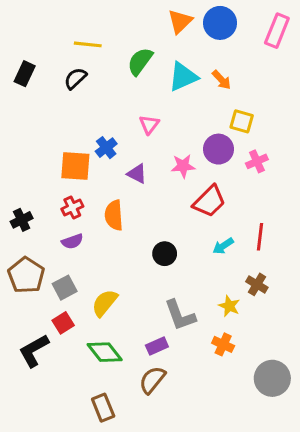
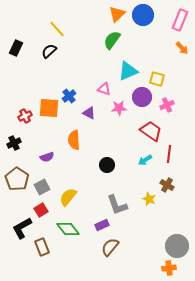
yellow line: (88, 44) -> (57, 29), turned 42
green semicircle: (140, 61) -> (112, 40), moved
cyan triangle: (183, 77) -> (128, 71), moved
orange arrow: (222, 80) -> (182, 48), moved
pink triangle: (149, 124) -> (104, 89), moved, turned -48
red trapezoid: (209, 201) -> (151, 131), moved, turned -100
red cross: (72, 208) -> (25, 116), moved
orange cross: (223, 344) -> (169, 268), moved, turned -32
brown semicircle: (152, 380) -> (110, 247), moved
brown rectangle: (103, 408) -> (42, 247), moved

